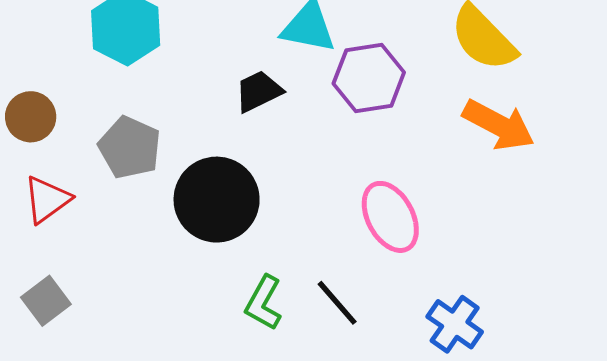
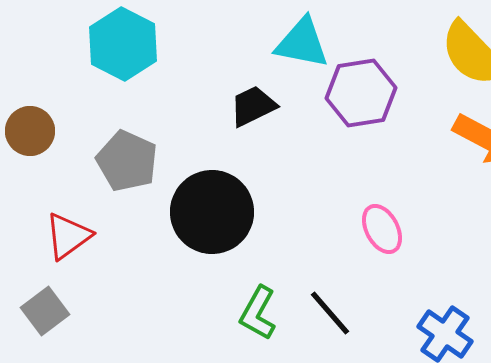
red triangle: (47, 200) -> (68, 236), moved
pink ellipse: (390, 217) -> (382, 229), size x0.7

